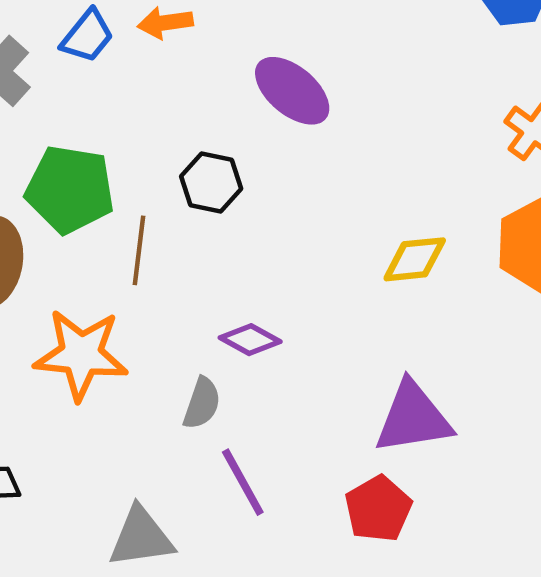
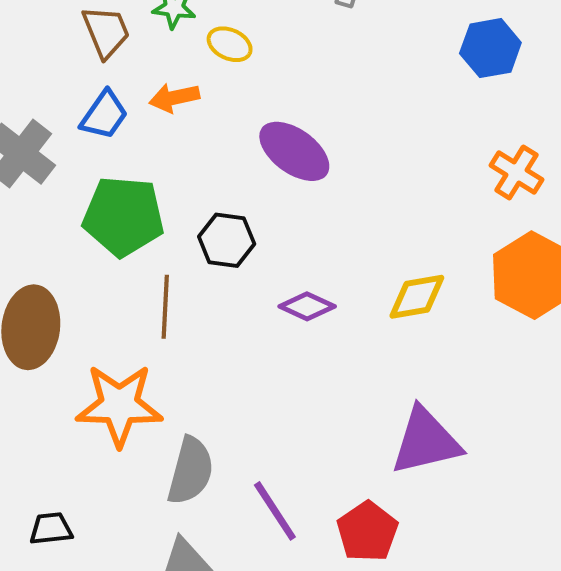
green pentagon: (70, 189) -> (123, 216), moved
purple diamond: (250, 340) -> (307, 306), moved
gray semicircle: (202, 403) -> (191, 471), moved, size x1.4
red pentagon: (378, 509) -> (367, 532), moved

